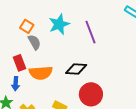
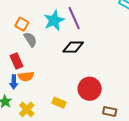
purple line: (91, 32) -> (74, 18), moved
black diamond: (76, 69) -> (73, 47), moved
orange semicircle: (41, 73) -> (26, 76), moved, size x0.7

